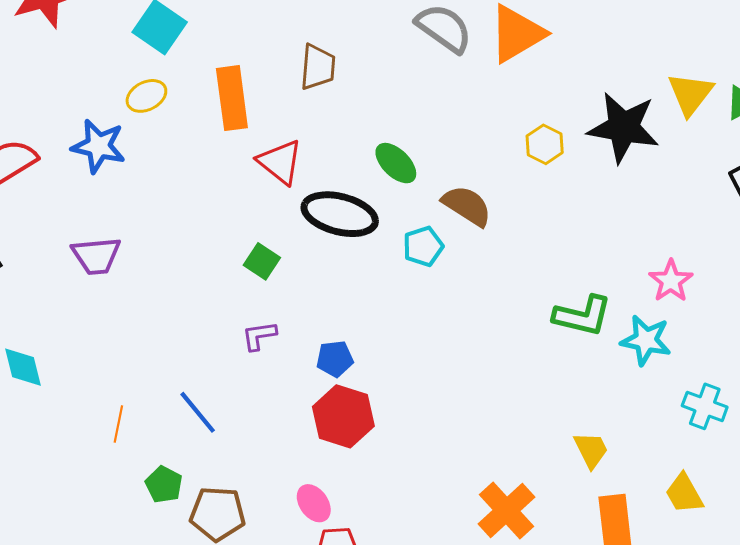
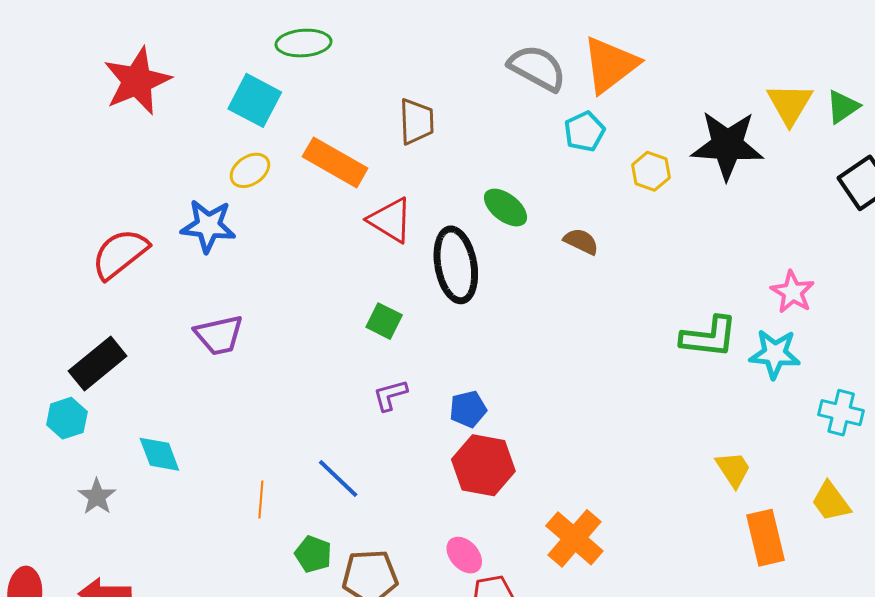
orange rectangle: (232, 98) -> (335, 162), turned -46
brown semicircle: (467, 206) -> (581, 241), size x0.7
black ellipse: (340, 214) -> (456, 265), turned 72
cyan pentagon: (423, 246) -> (584, 131), moved
orange cross: (506, 510) -> (574, 538), moved

